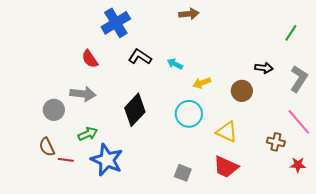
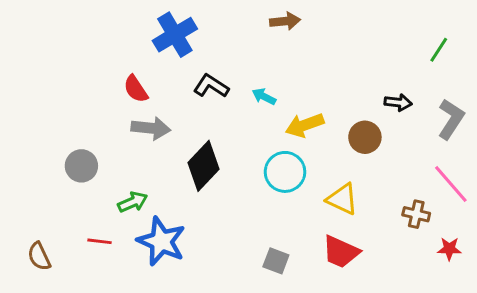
yellow arrow: (202, 83) -> (305, 125), size x1.4
gray arrow: (83, 94) -> (151, 128), moved
brown semicircle: (47, 147) -> (39, 256), moved

